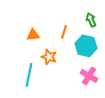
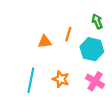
orange triangle: (33, 35) -> (45, 42), moved
orange star: (49, 57) -> (61, 79), moved

